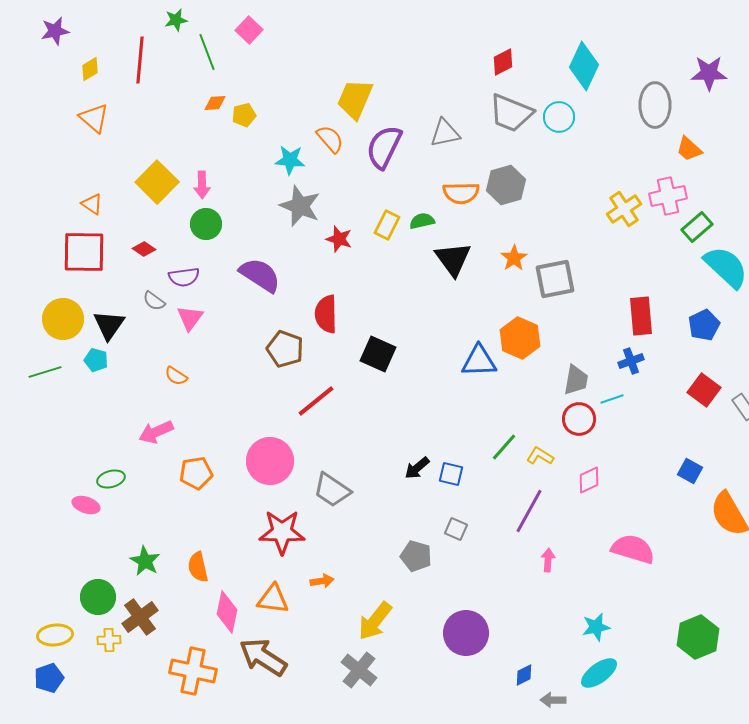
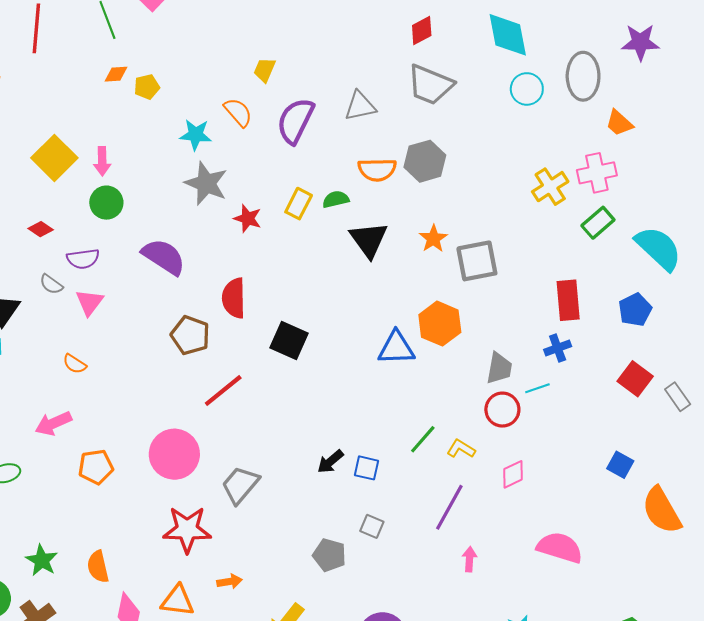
cyan diamond: (584, 66) -> (508, 35), turned -36
yellow trapezoid: (355, 99) -> (265, 70), size x0.6
cyan circle: (559, 117) -> (527, 89), moved
green rectangle: (697, 227) -> (598, 223), moved
gray trapezoid: (332, 490) -> (240, 485), turned 96

